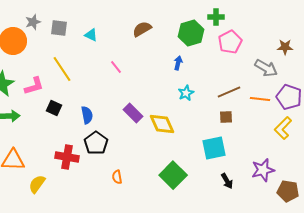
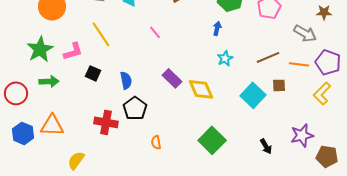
brown square: (226, 117) -> (279, 85), moved
cyan square: (214, 148) -> (253, 95), moved, turned -35
yellow semicircle: (37, 184) -> (76, 160), moved

